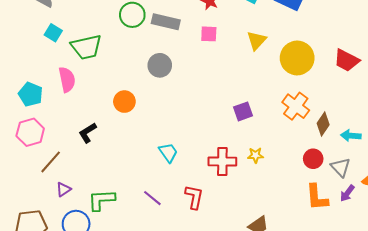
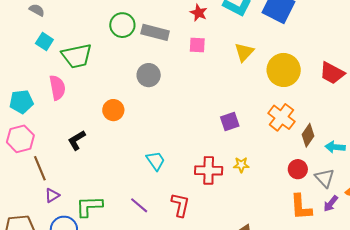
cyan pentagon: (31, 94) -> (21, 102), turned -30
brown line: (51, 162) -> (40, 168), turned -65

